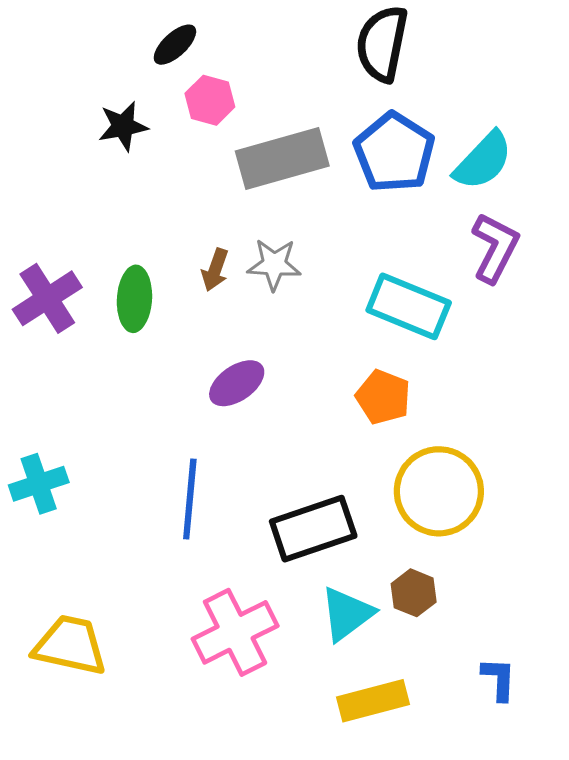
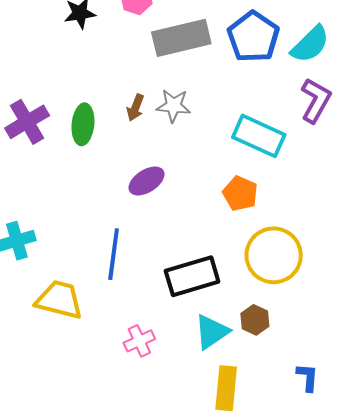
pink cross: (235, 632) -> (139, 341), size x0.6
yellow trapezoid: (70, 645) -> (59, 300), moved
yellow rectangle: (373, 701) -> (226, 388), turned -72

